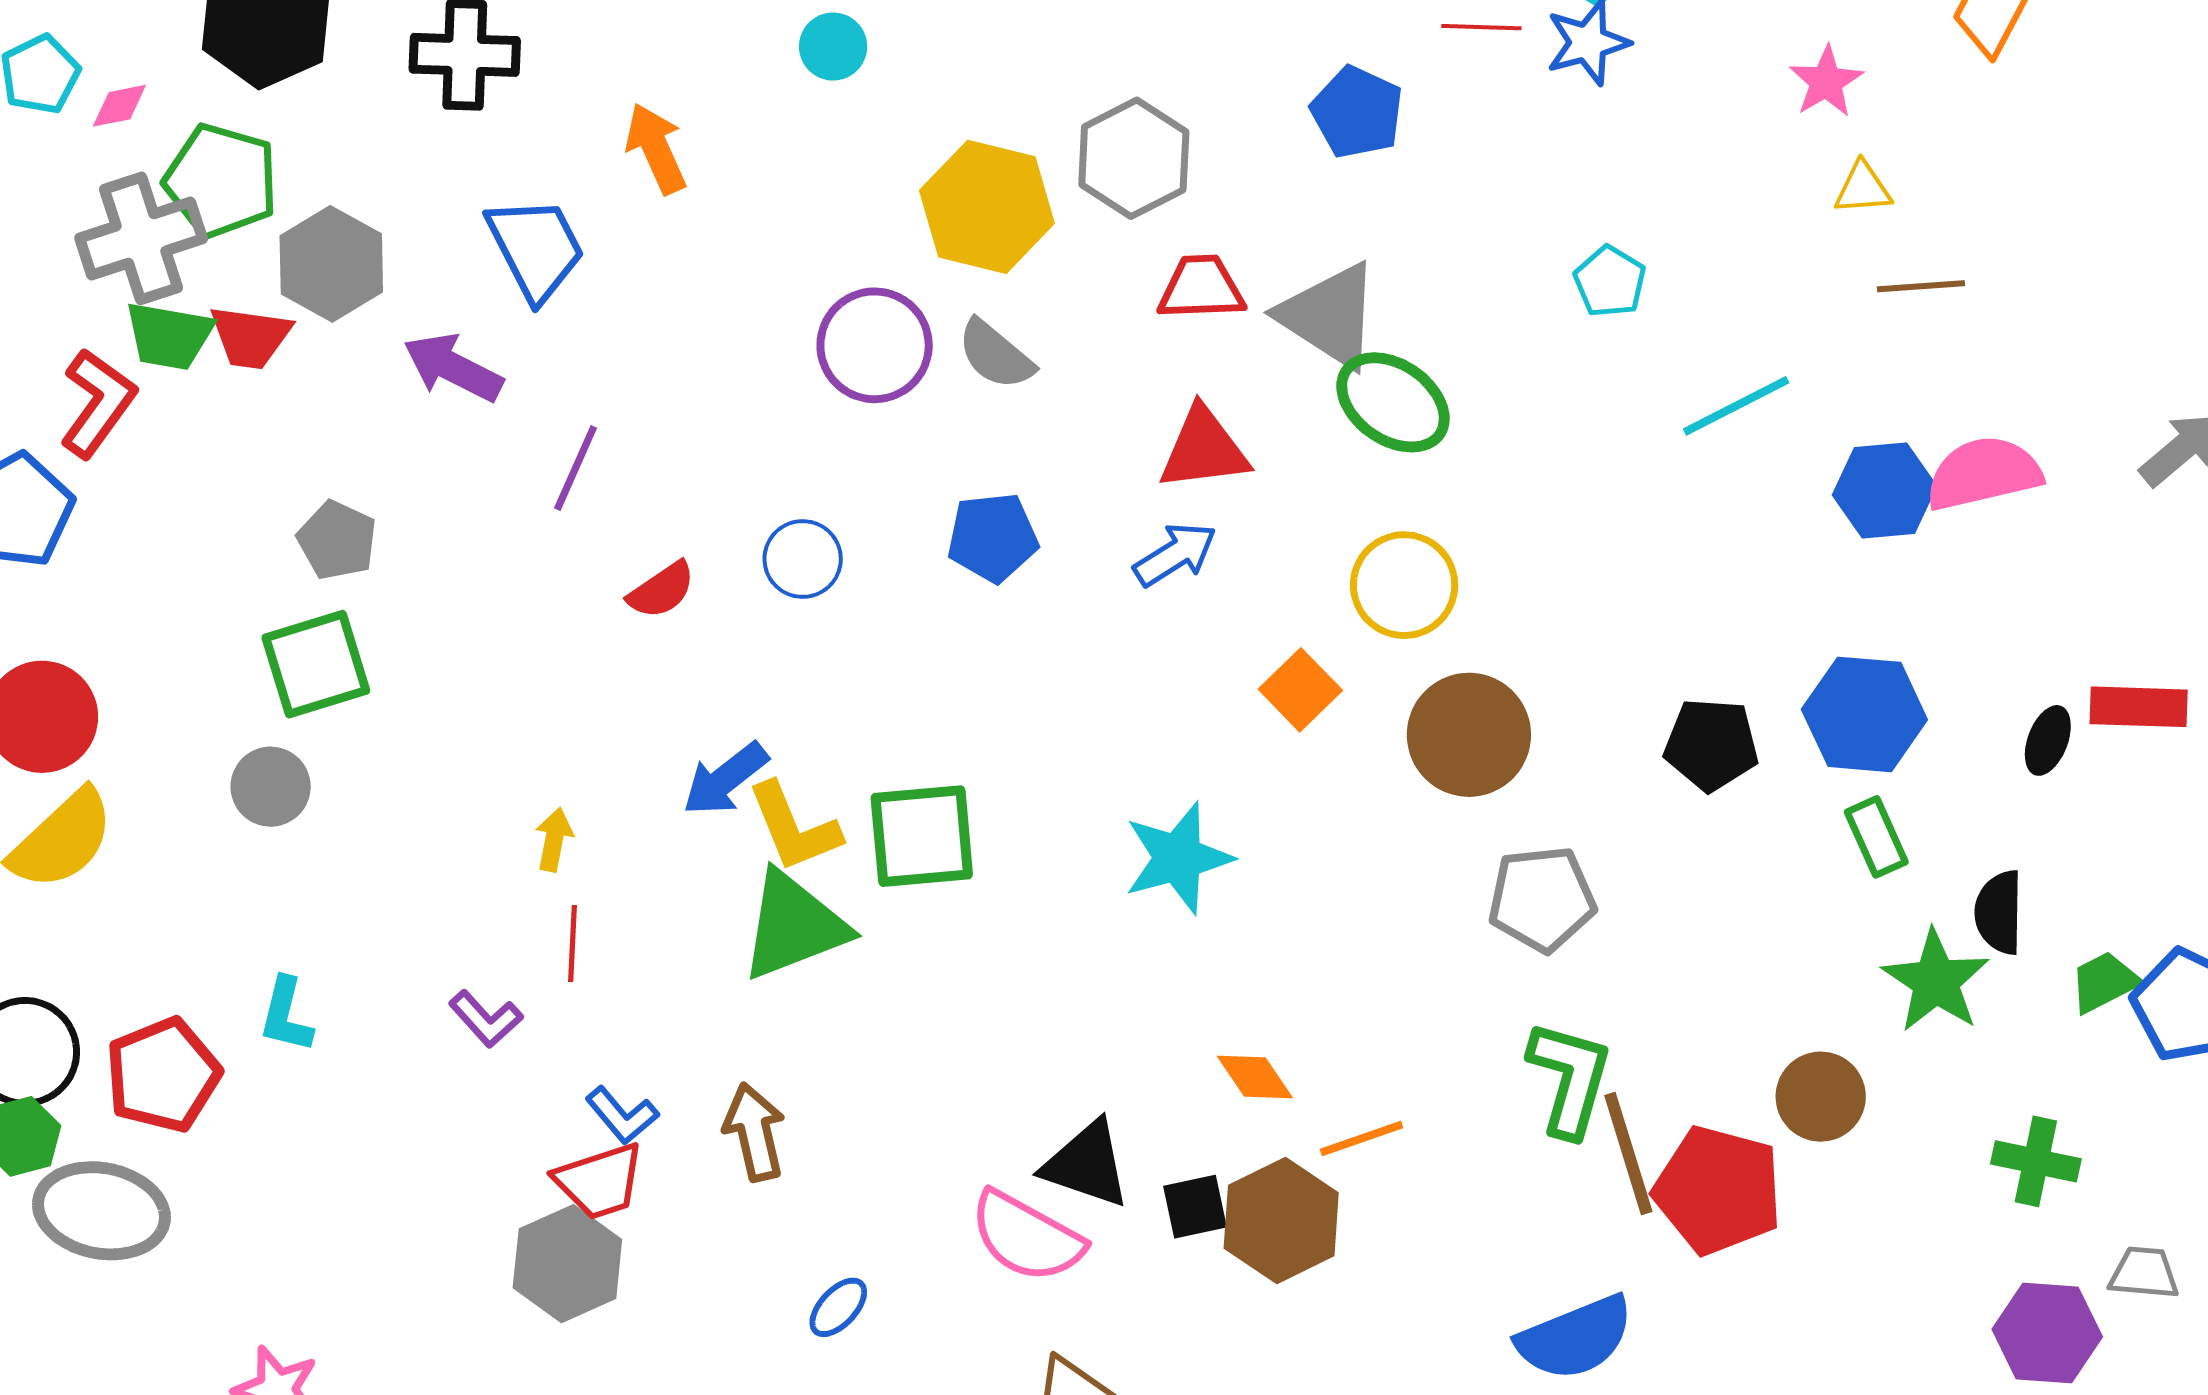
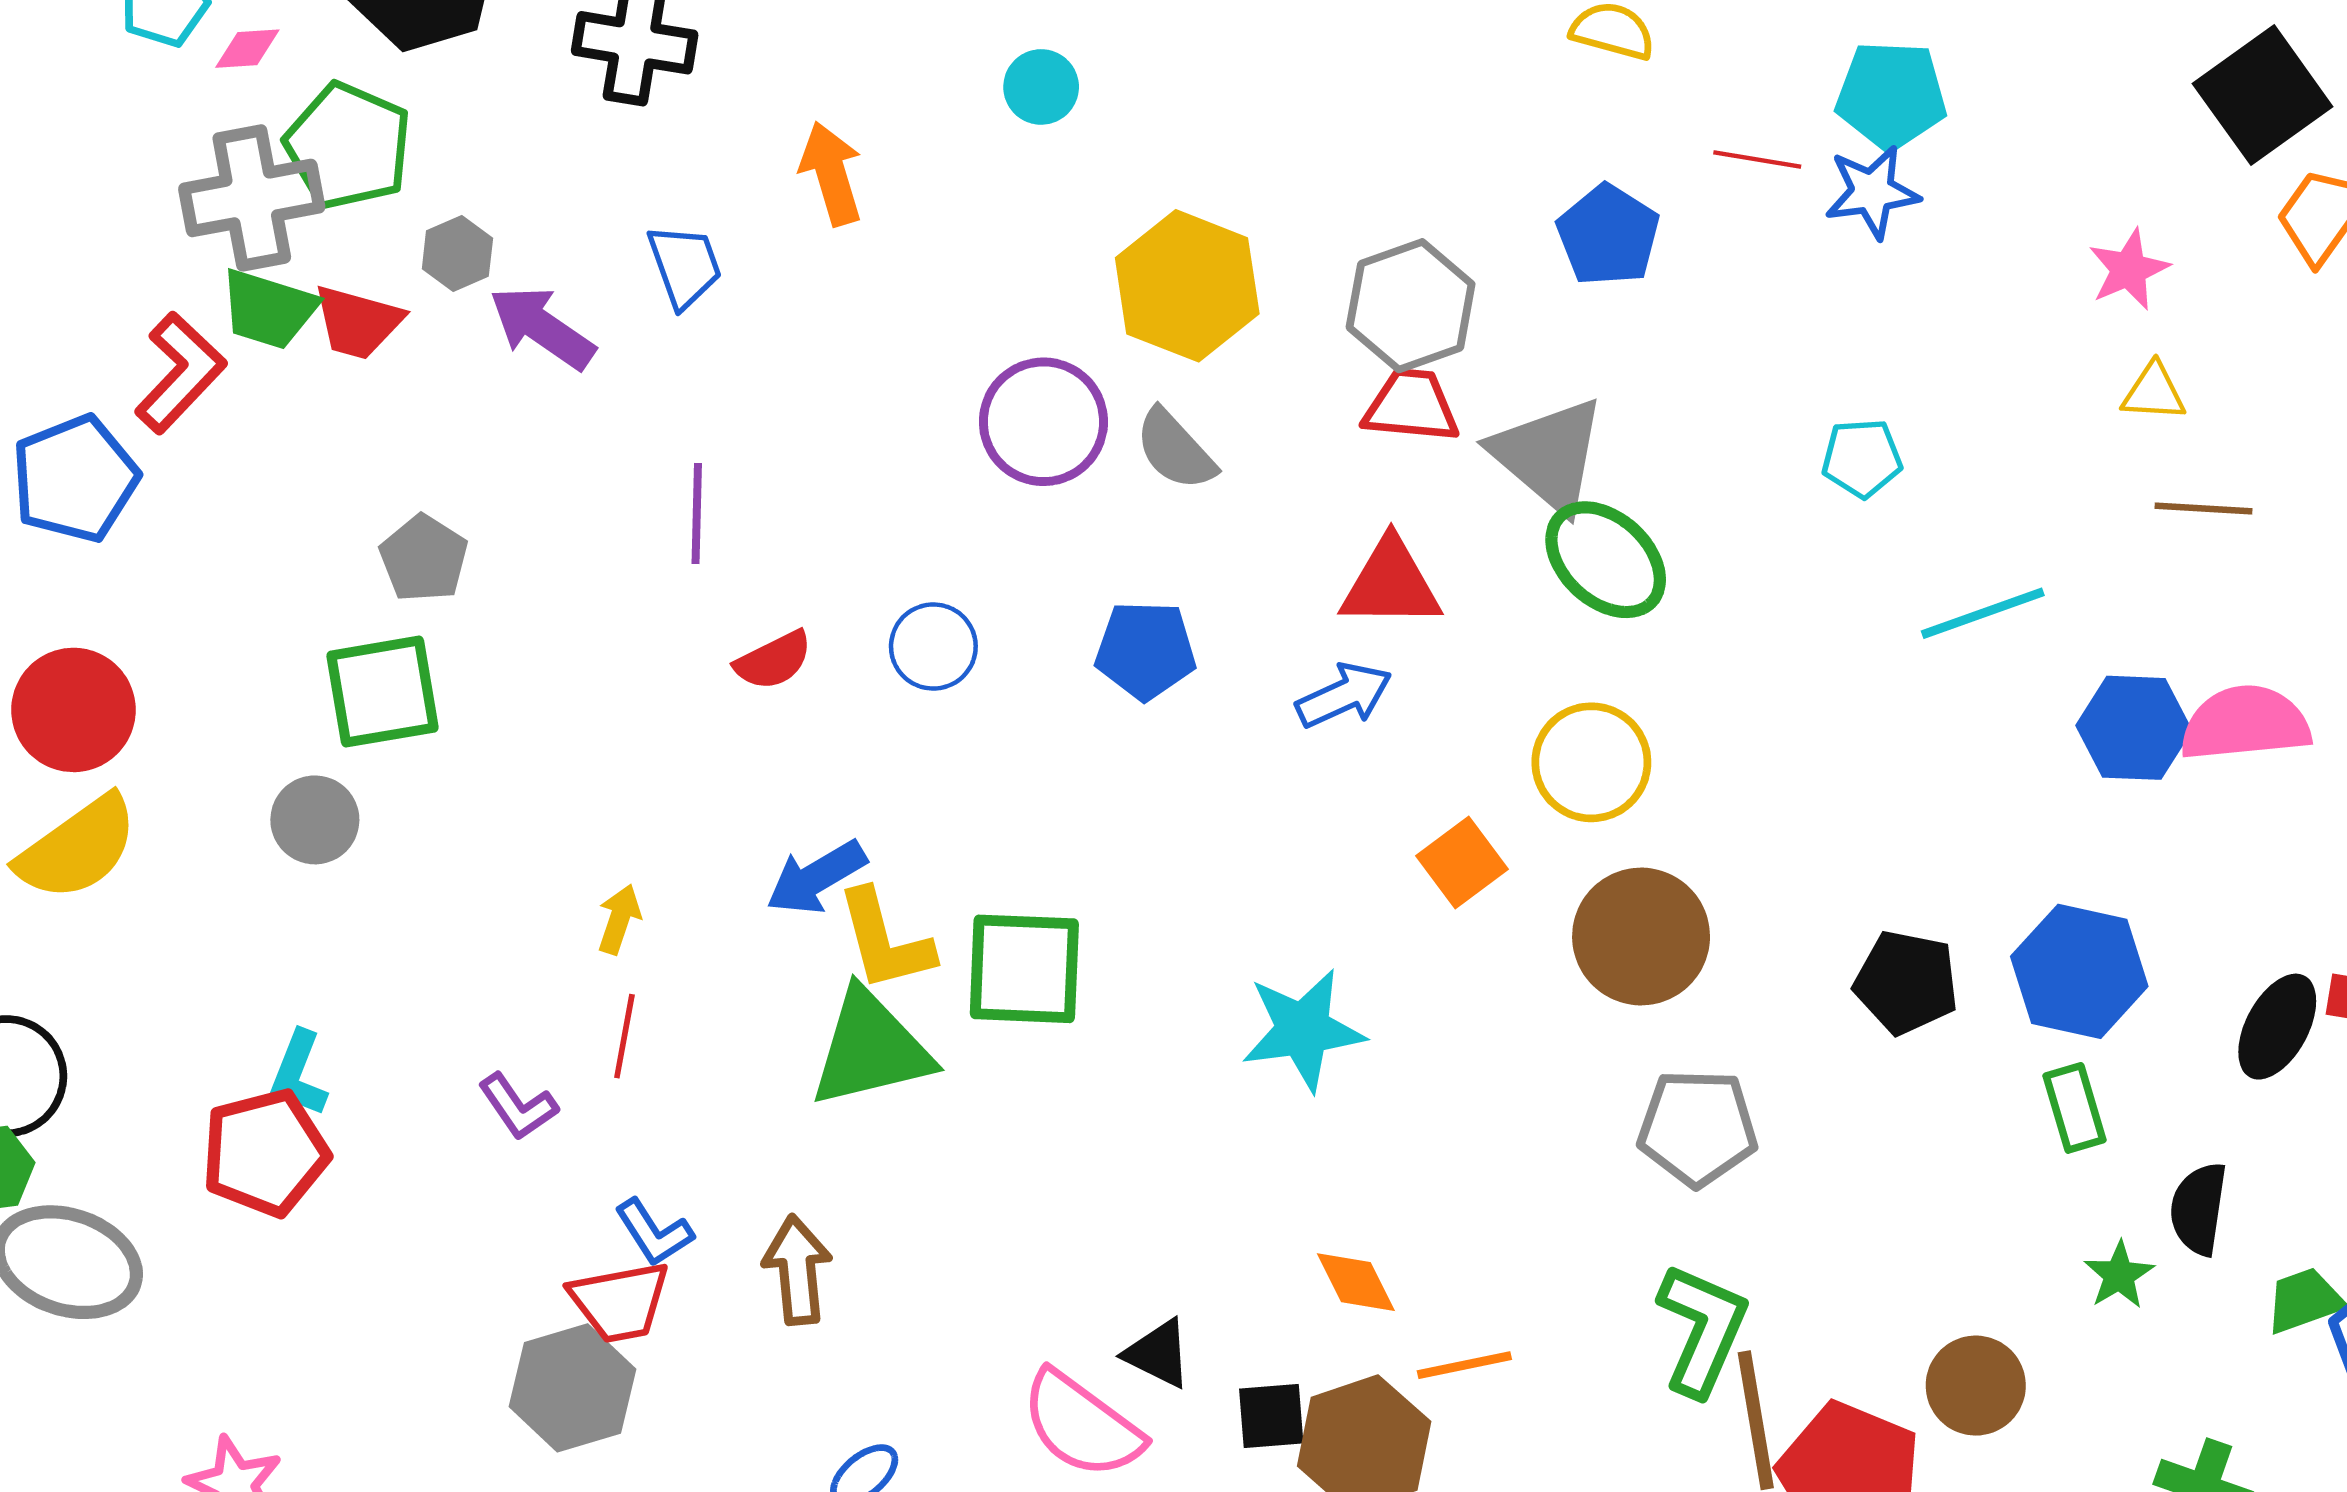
gray hexagon: (1134, 158) -> (1411, 306), moved
blue trapezoid: (536, 248) -> (685, 266), size x0.7
gray hexagon: (331, 264) -> (457, 254), size x0.6
cyan pentagon: (1610, 282) -> (1862, 458), turned 30
purple arrow: (453, 368) -> (542, 328), moved
purple line: (576, 468) -> (697, 513), turned -30
black ellipse: (2048, 740) -> (2277, 1027), size x1.4
green star: (1936, 981) -> (2119, 1275), size x0.6
red pentagon: (163, 1075) -> (265, 1153), moved
black triangle: (1087, 1164) -> (1158, 1354), size x0.7

